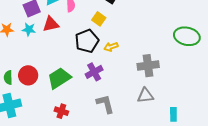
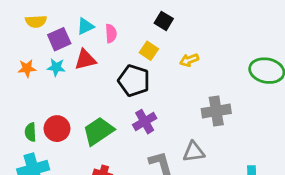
black pentagon: (87, 41) -> (134, 81), turned -30
yellow arrow: (111, 47) -> (189, 60), moved
gray triangle: (145, 96) -> (194, 152), moved

